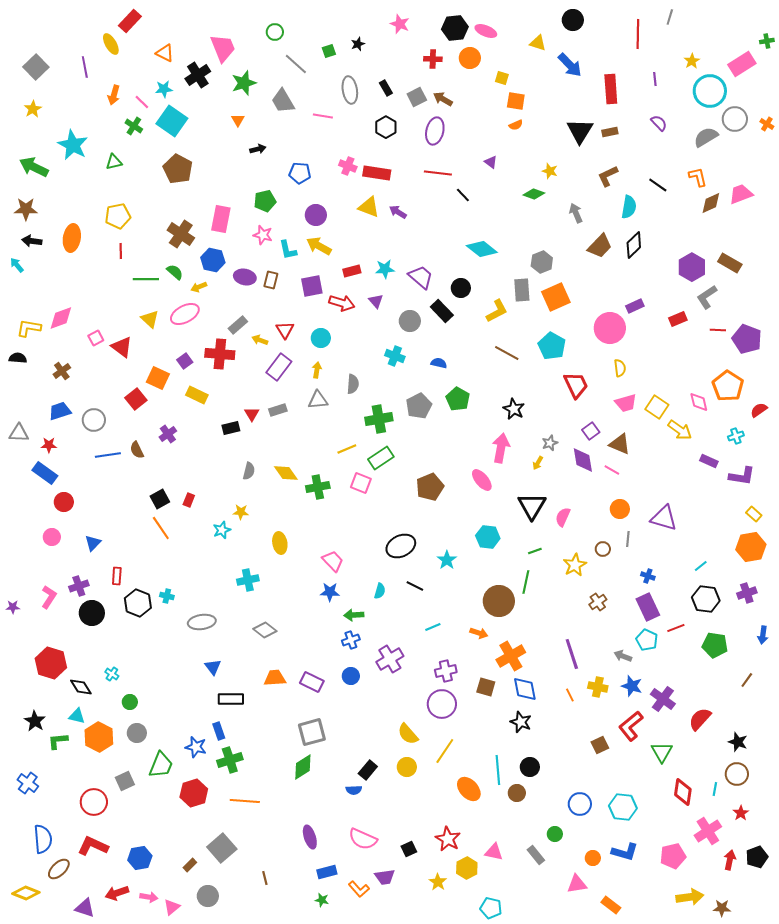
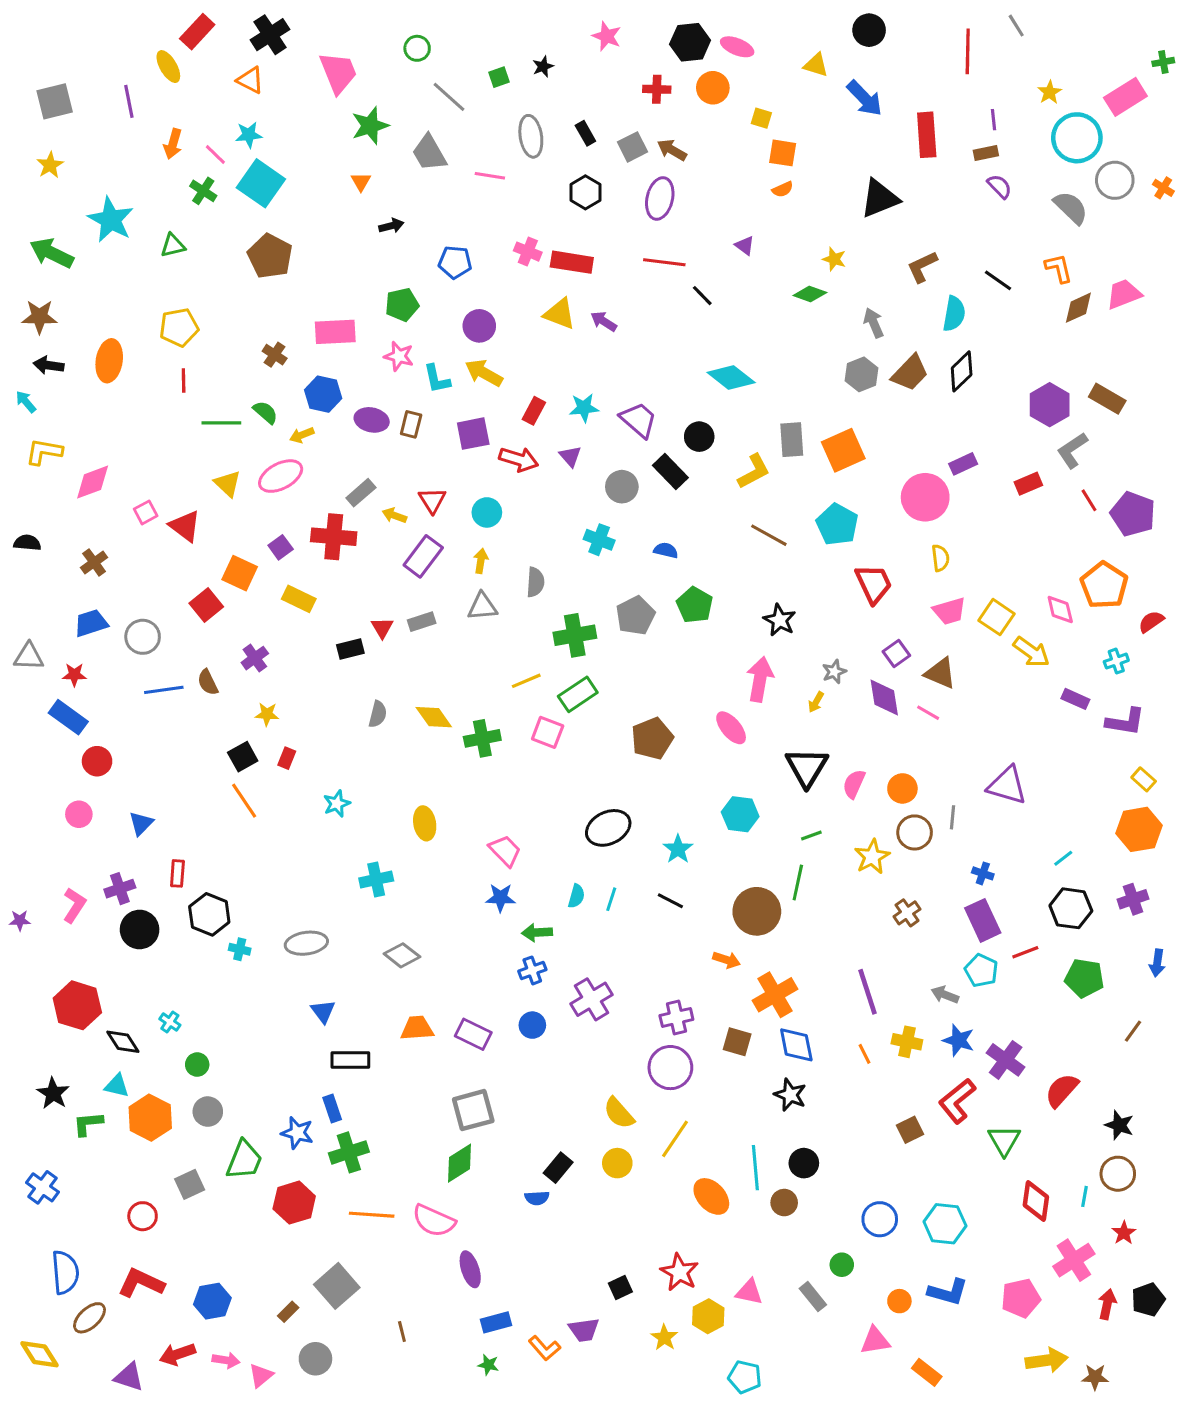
gray line: (670, 17) -> (1016, 26), turned -49
gray square: (36, 67) -> (55, 101), turned 30
black cross: (198, 75) -> (270, 35), moved
black triangle: (580, 131) -> (880, 198), turned 36
brown rectangle: (610, 132) -> (986, 153), moved
gray semicircle: (706, 137) -> (1071, 208), turned 75
pink rectangle: (221, 219) -> (335, 332), turned 76
brown cross: (181, 234) -> (275, 355), size x0.6
gray hexagon: (542, 262) -> (861, 374), moved
red rectangle: (352, 271) -> (534, 411), turned -48
yellow L-shape: (29, 328) -> (44, 452), moved
red line: (718, 330) -> (1089, 500), turned 56
orange circle: (620, 509) -> (902, 788), moved
yellow star: (241, 512) -> (267, 714), moved
brown circle: (603, 549) -> (915, 832), size x1.5
black line: (415, 586) -> (670, 901), moved
cyan cross: (167, 596) -> (240, 949), moved
cyan line: (433, 627) -> (611, 899), moved, turned -49
red circle: (94, 802) -> (143, 1216), size x0.7
pink semicircle: (363, 839) -> (434, 1221), moved
yellow diamond: (26, 893) -> (39, 1354), turned 36

